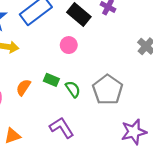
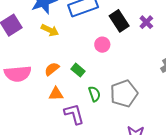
green semicircle: (73, 89) -> (94, 94), moved
orange triangle: (13, 136) -> (56, 94), moved

